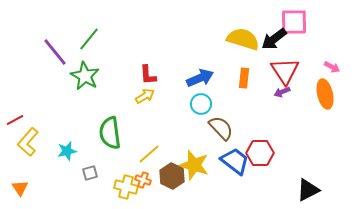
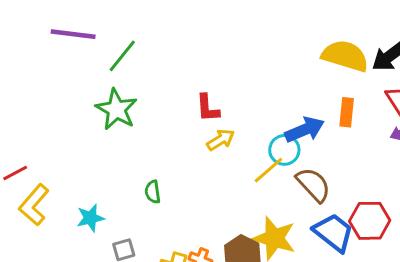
purple line: (55, 52) -> (73, 34), moved, turned -44
blue arrow: (200, 78) -> (305, 130), moved
yellow arrow: (145, 96) -> (221, 140), moved
green semicircle: (110, 133) -> (153, 192), size x0.5
yellow line: (149, 154) -> (268, 170), moved

